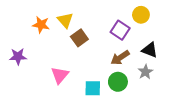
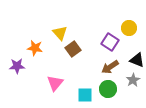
orange star: (41, 25) -> (35, 48), moved

